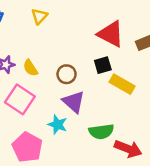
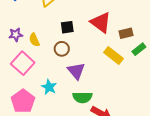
black square: (103, 65) -> (67, 27), moved
yellow rectangle: (122, 84) -> (113, 55), moved
purple triangle: (74, 102) -> (76, 71), moved

